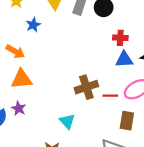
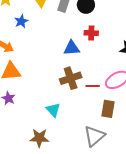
red cross: (120, 38) -> (91, 33), moved
blue triangle: (124, 59) -> (72, 48), moved

